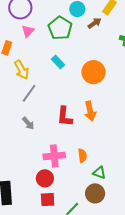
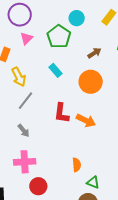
brown arrow: (94, 23) -> (94, 53), moved
orange arrow: (90, 111) -> (86, 120), turned -54
red L-shape: (65, 116) -> (61, 113), moved
pink cross: (54, 156) -> (25, 162), moved

